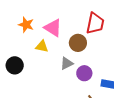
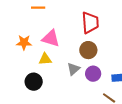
brown circle: (78, 43) -> (88, 50), moved
black circle: (15, 65) -> (34, 82), moved

